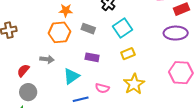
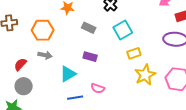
orange hexagon: (60, 32) -> (43, 30), moved
yellow rectangle: (128, 54) -> (134, 53), moved
yellow star: (134, 84) -> (145, 75), moved

